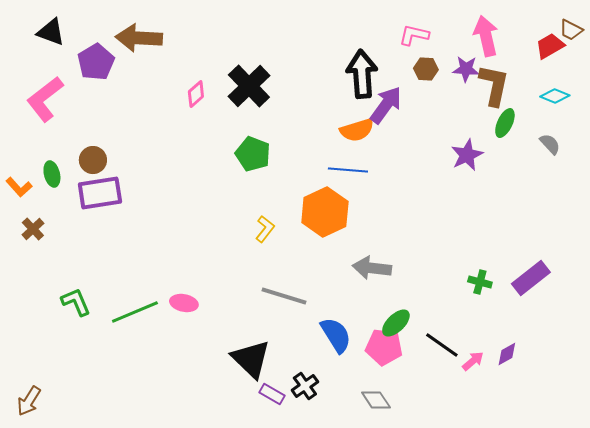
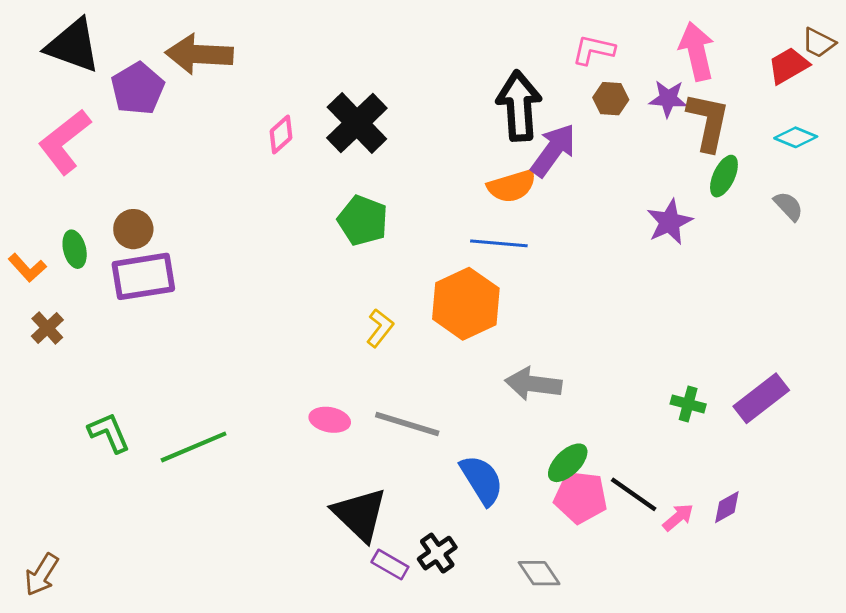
black triangle: (51, 32) -> (73, 46), size x1.4
pink ellipse: (184, 303) -> (330, 420), moved
pink pentagon: (384, 347) -> (581, 497), moved

